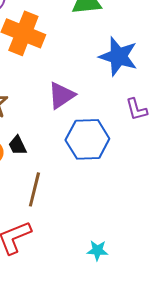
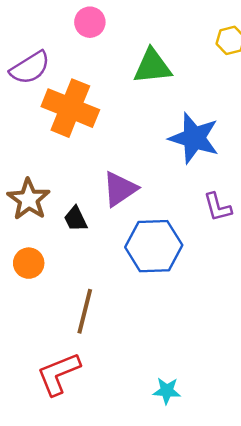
black trapezoid: (17, 145) -> (76, 219), moved

